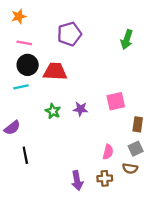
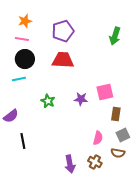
orange star: (19, 16) -> (25, 21), moved
red trapezoid: (55, 71) -> (63, 60), moved
purple star: (80, 109) -> (81, 99), moved
brown rectangle: (138, 124) -> (116, 114), moved
brown cross: (105, 178) -> (95, 162), turned 32

